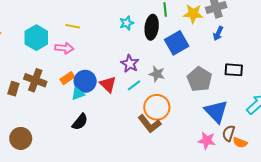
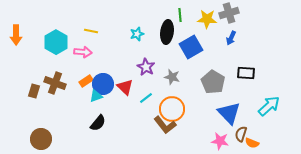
cyan star: (127, 23) -> (137, 34), moved
cyan line: (134, 85) -> (146, 98), moved

